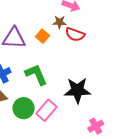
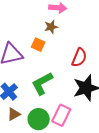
red semicircle: (75, 34) -> (79, 58), moved, turned -72
green L-shape: (36, 75) -> (42, 83), turned -80

